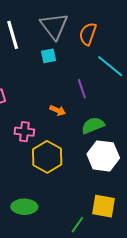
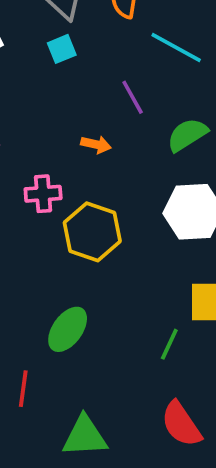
green semicircle: (93, 125) -> (187, 135), moved
green ellipse: (24, 207) -> (68, 329), turned -45

